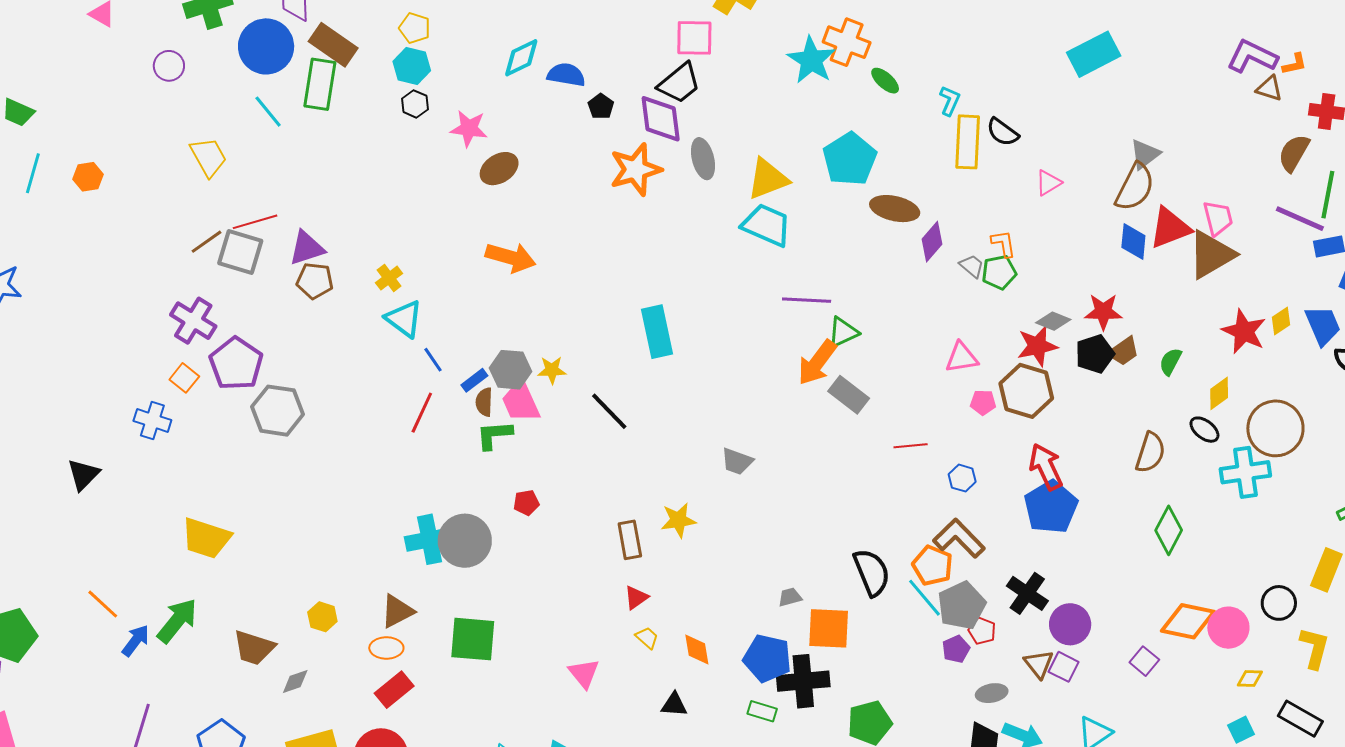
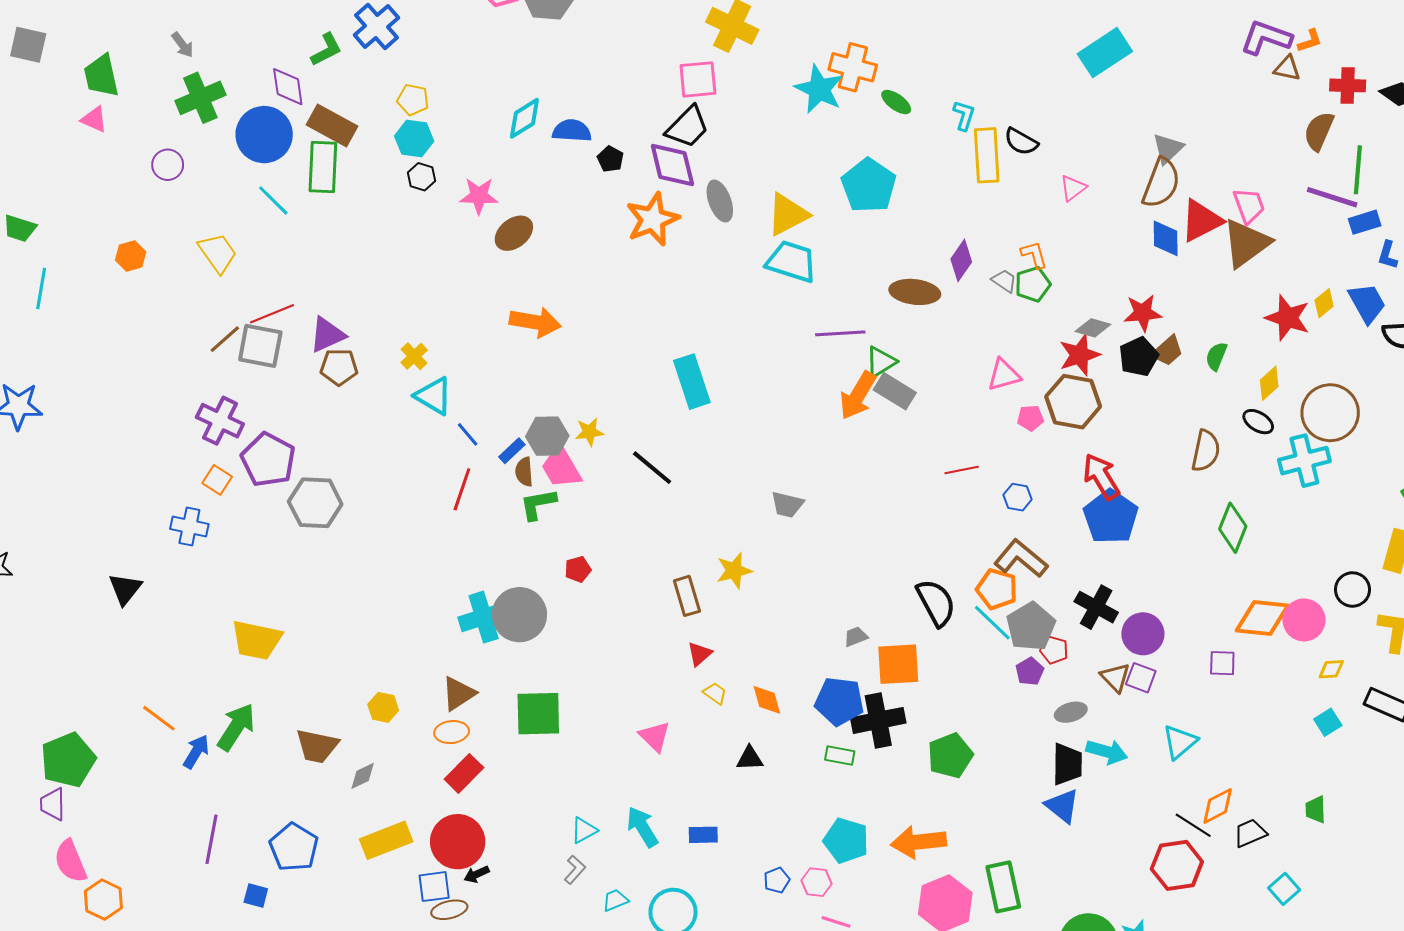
orange hexagon: (88, 177) -> (131, 256), moved
brown ellipse: (895, 209) -> (915, 292), moved
gray rectangle: (849, 395) -> (895, 391), moved
purple square: (1144, 661) -> (1222, 663), turned -32

